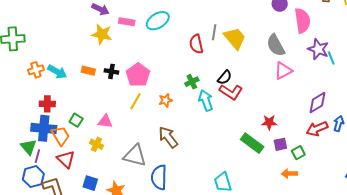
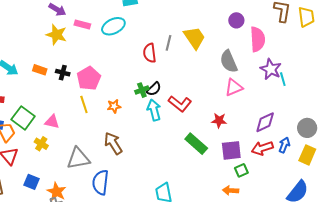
yellow trapezoid: (235, 38) -> (194, 38), moved
black semicircle: (225, 77) -> (154, 89), moved
yellow line: (135, 101) -> (84, 104), turned -54
green square: (76, 120) -> (23, 118), size x1.6
red star: (269, 122) -> (219, 121), moved
green rectangle: (252, 143) -> (196, 144), moved
purple square: (280, 144) -> (231, 150), moved, size x1.5
gray triangle: (135, 156) -> (78, 158), turned -30

